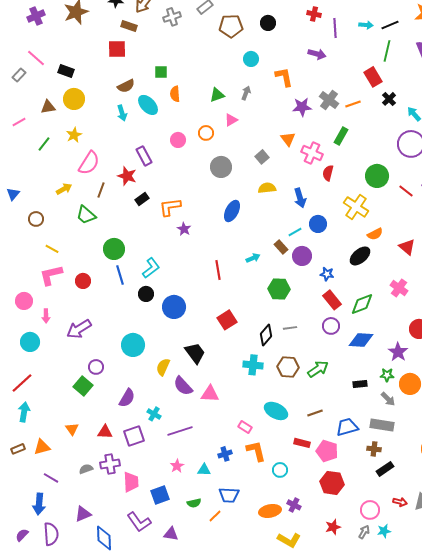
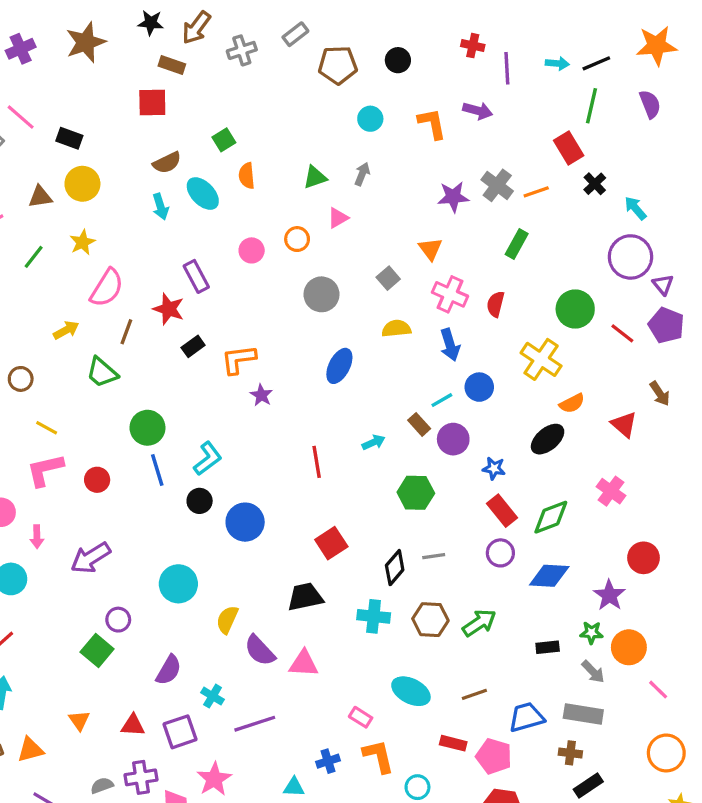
green square: (161, 72) -> (224, 140), turned -32
orange L-shape: (284, 77) -> (432, 124), moved
pink cross: (312, 153) -> (450, 294), moved
black trapezoid: (195, 353) -> (305, 597), moved, turned -65
pink star: (177, 466) -> (214, 779), moved, size x1.5

